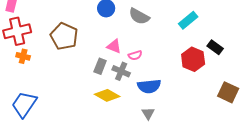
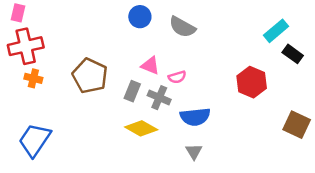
cyan rectangle: (188, 20) -> (276, 31), moved
brown pentagon: (64, 36) -> (90, 76), moved
black rectangle: (215, 47) -> (293, 54), moved

